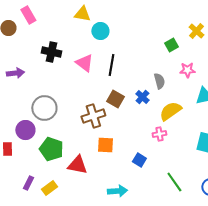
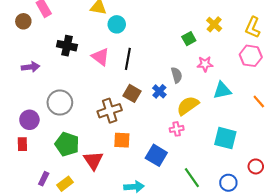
purple circle: (25, 130) -> (29, 120), moved
blue square: (139, 160) -> (156, 155), size x1.5
red triangle: (77, 165) -> (93, 160), turned 45

